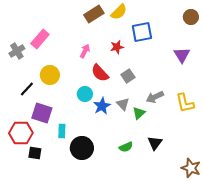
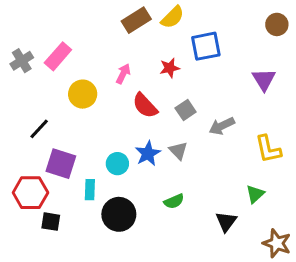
gray cross: (17, 51) -> (22, 61), moved
yellow circle: (50, 75) -> (83, 94), moved
cyan circle: (85, 94) -> (117, 164), moved
gray arrow: (155, 97) -> (222, 126), moved
green triangle: (139, 113) -> (255, 194), moved
black triangle: (155, 143) -> (226, 222), moved
green semicircle: (126, 147) -> (174, 201), moved

